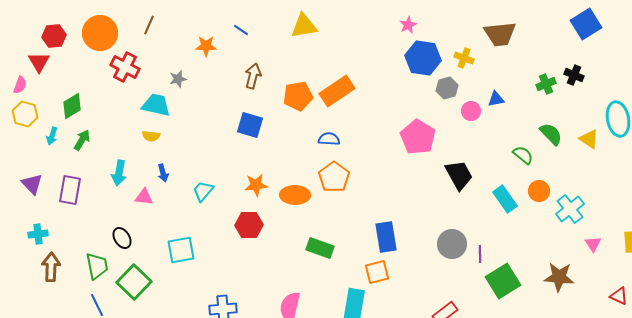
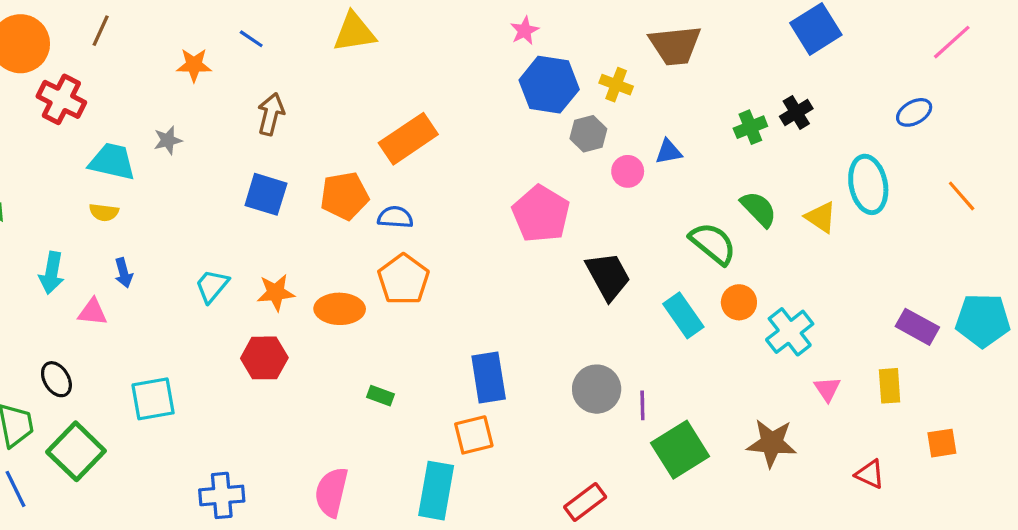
black cross: (574, 75) -> (796, 112), turned 36
gray star: (178, 79) -> (168, 140), moved
orange pentagon: (298, 96) -> (345, 196), moved
green semicircle: (523, 155) -> (713, 243), size x1.4
cyan trapezoid: (203, 191) -> (212, 286), moved
green rectangle: (320, 248) -> (381, 396), size x0.6

